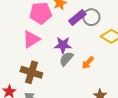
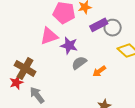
purple star: (63, 45) -> (69, 46), moved
brown cross: (31, 72) -> (25, 68), moved

